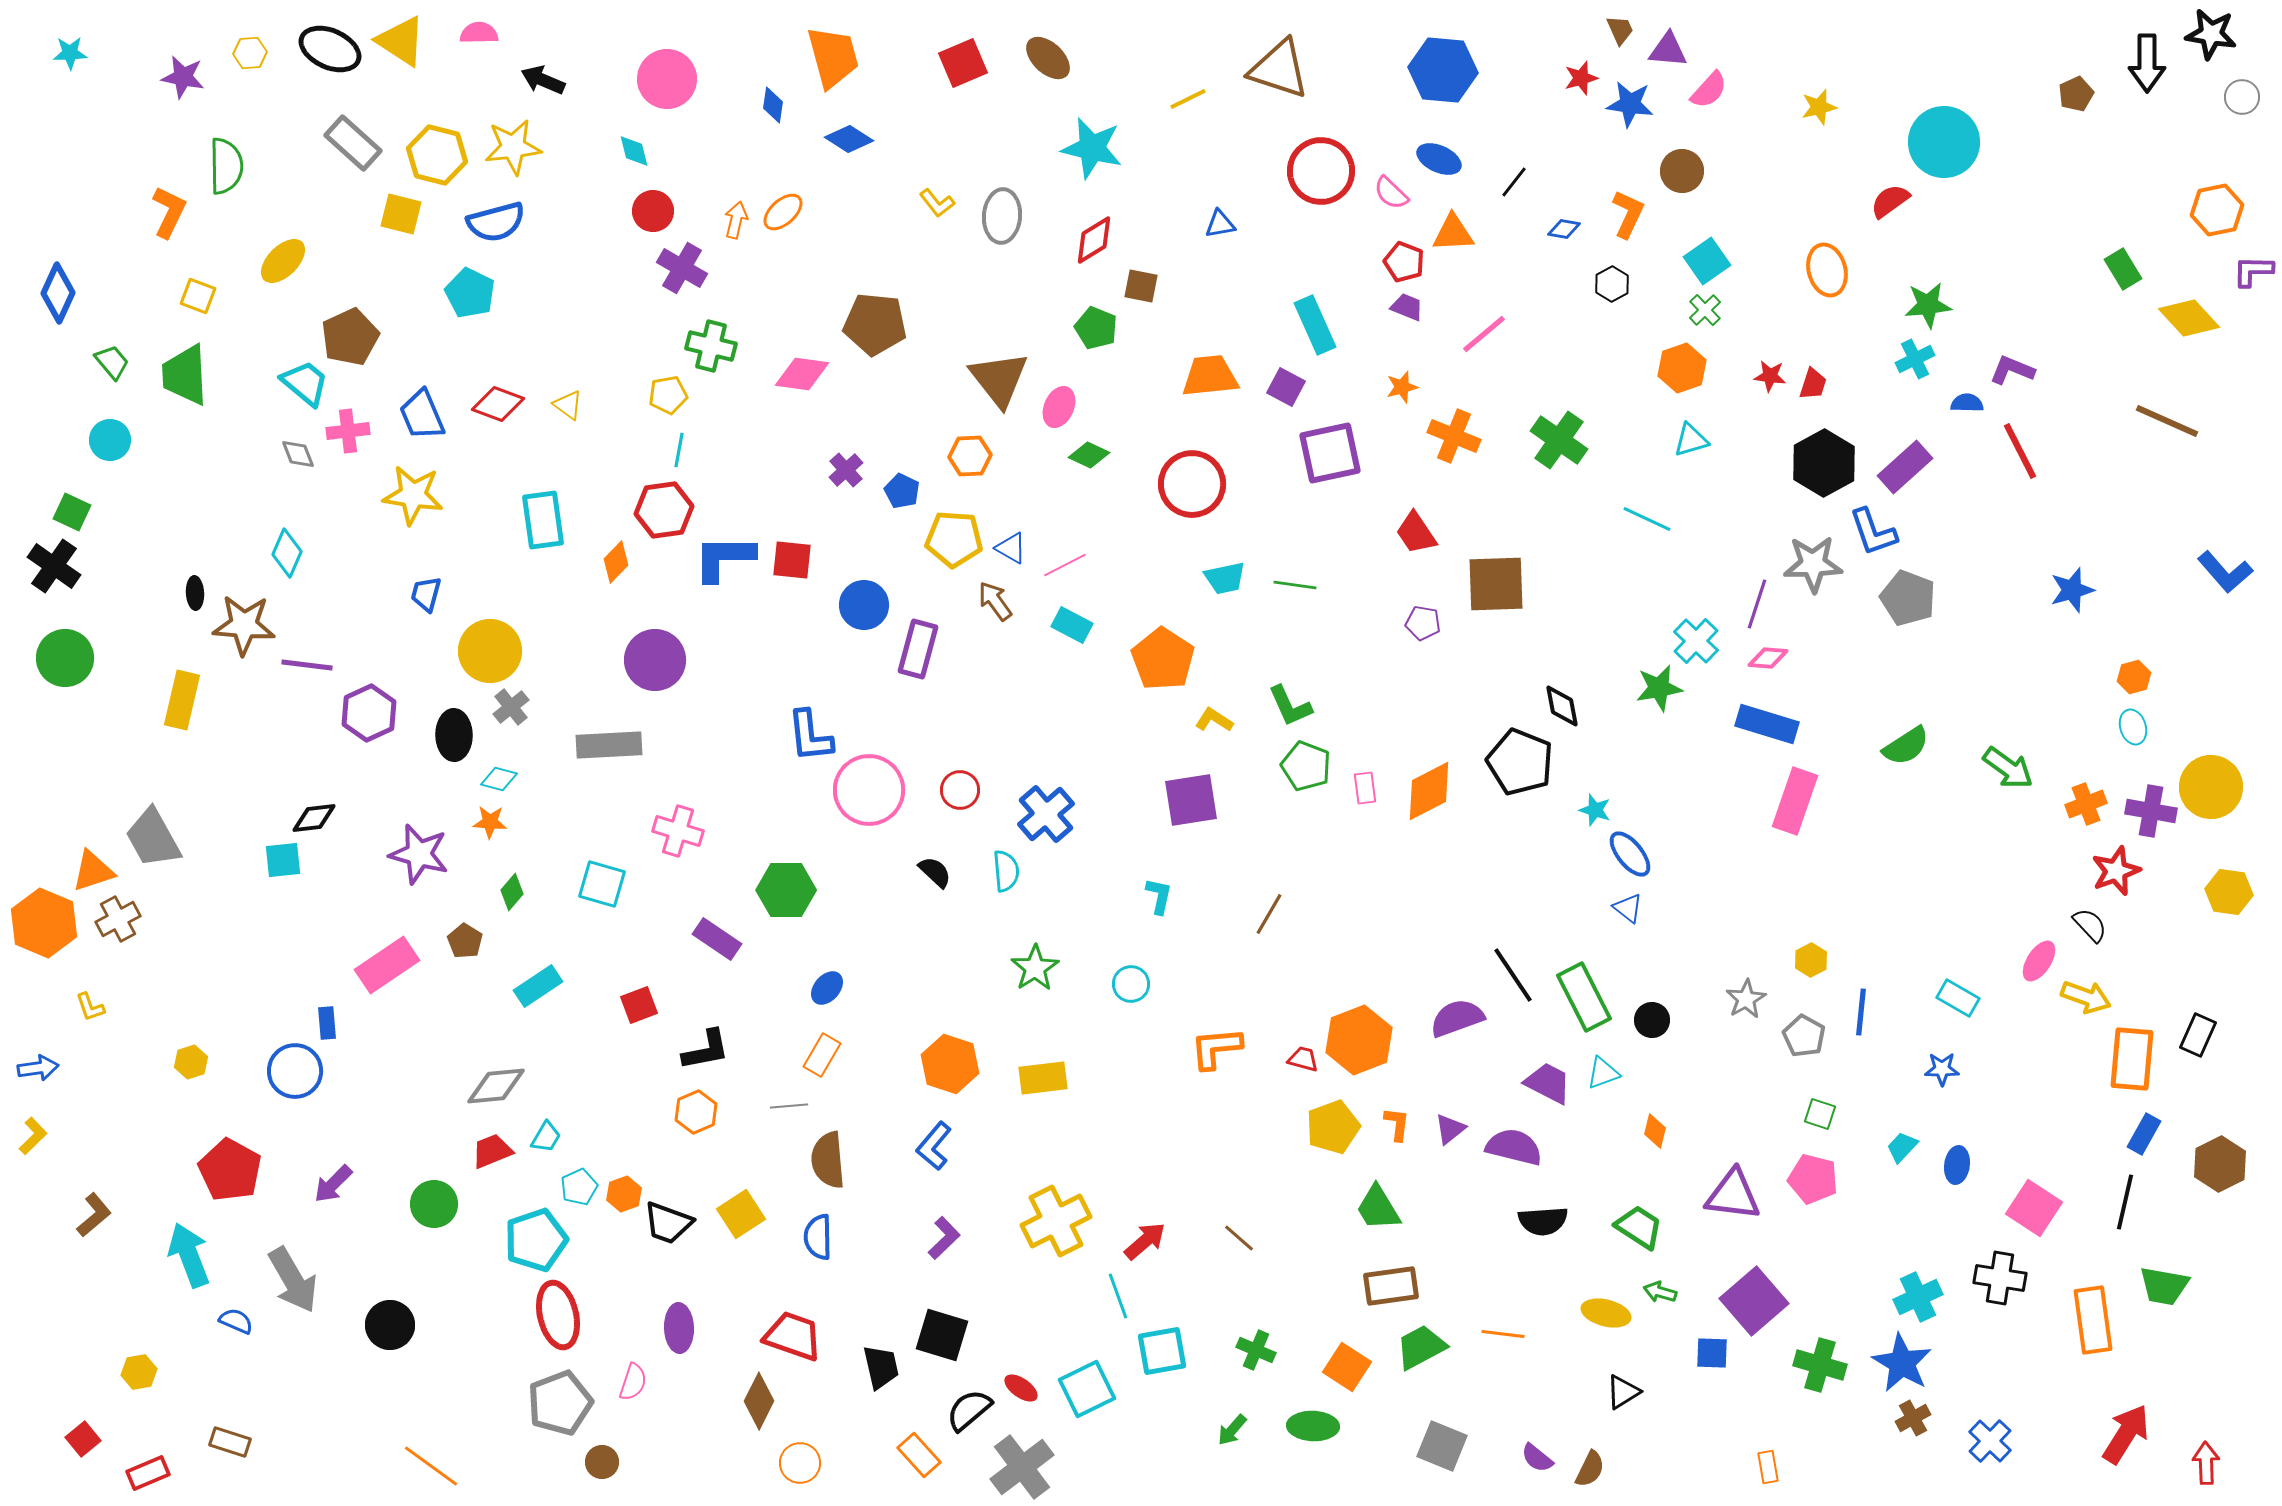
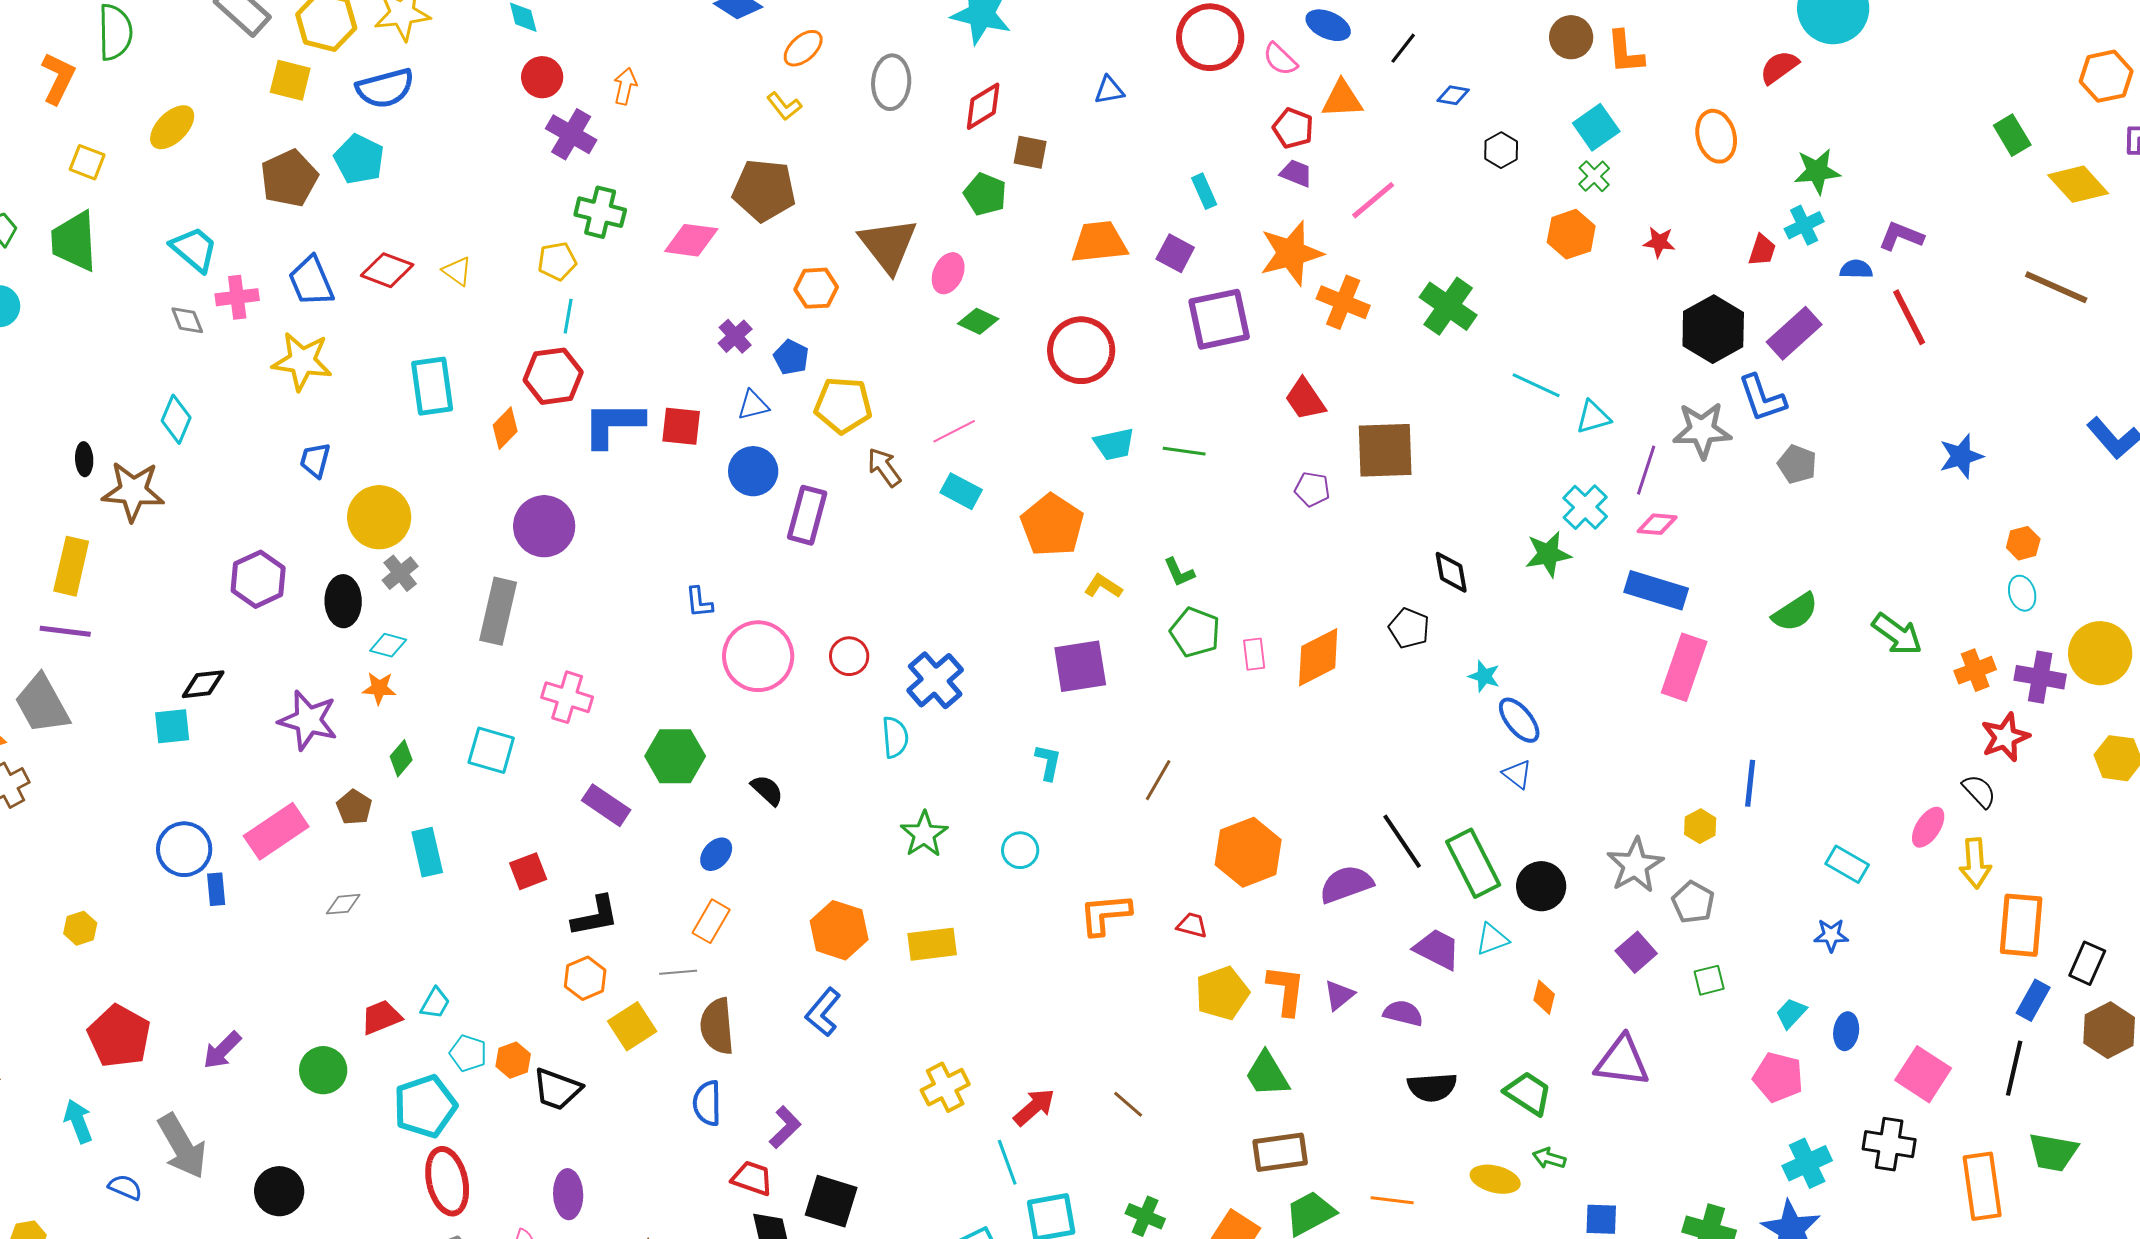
yellow L-shape: (937, 203) -> (784, 106), moved
orange ellipse: (783, 212) -> (803, 48), moved
orange L-shape: (1628, 214) -> (1625, 52), moved, turned 150
cyan rectangle: (1315, 325) -> (1204, 191), size x0.6
brown pentagon: (350, 337) -> (289, 178), moved
red trapezoid: (1813, 384) -> (1762, 250), moved
orange star: (1402, 387) -> (1291, 253), size x2.0
cyan triangle: (1691, 440) -> (1593, 417), moved
orange hexagon: (970, 456) -> (816, 288), moved
blue triangle: (1011, 548) -> (753, 405), moved, turned -44
gray pentagon: (1908, 598) -> (1797, 464), size x0.7
purple line: (307, 665) -> (65, 631), moved
green L-shape: (1290, 706) -> (1179, 572), size x0.7
blue L-shape: (810, 736) -> (699, 602), size x0.6
gray rectangle: (609, 745) -> (498, 611), turned -74
black pentagon: (1520, 762) -> (1409, 628), size x0.6
black semicircle: (935, 872) -> (767, 790), moved
cyan rectangle: (538, 986) -> (427, 852), turned -69
yellow arrow: (2086, 997) -> (1975, 863), turned 66
gray star: (1746, 999) -> (1635, 865), size x1.4
blue line: (1861, 1012) -> (1750, 783), moved
black circle: (1652, 1020) -> (1541, 886), size x1.4
black rectangle: (2198, 1035) -> (2087, 963), moved
orange hexagon: (1359, 1040) -> (1248, 852), moved
blue circle: (295, 1071) -> (184, 849), moved
gray diamond: (496, 1086) -> (343, 904), moved, size x0.6
green square: (1820, 1114) -> (1709, 980), turned -32
orange L-shape: (1397, 1124) -> (1286, 990), size x1.5
purple semicircle: (1514, 1147) -> (1403, 1013), size x0.7
pink pentagon: (1813, 1179) -> (1778, 1077), moved
cyan pentagon: (579, 1187) -> (468, 1053), turned -30
yellow square: (741, 1214) -> (632, 1026), moved
yellow cross: (1056, 1221) -> (945, 1087), size x0.7
purple L-shape: (944, 1238) -> (785, 1127), moved
cyan arrow: (189, 1255) -> (78, 1121), size x0.7
purple square: (1754, 1301) -> (1636, 952), moved, size x0.6
red trapezoid: (793, 1336) -> (752, 1178), moved, size x0.7

